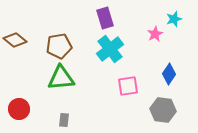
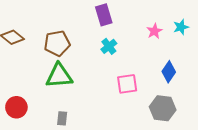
cyan star: (174, 19) -> (181, 27), moved
cyan cross: (110, 49) -> (109, 46), size x0.6

